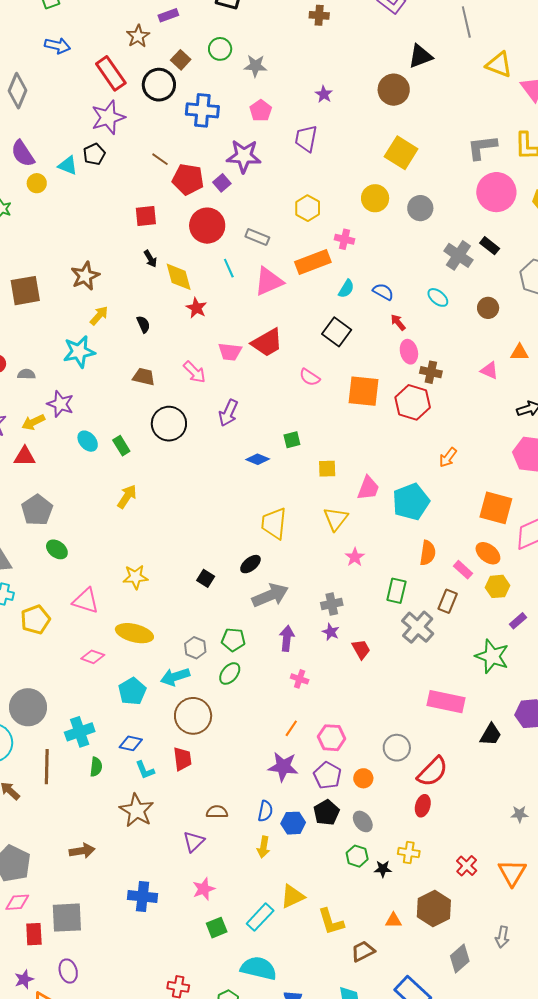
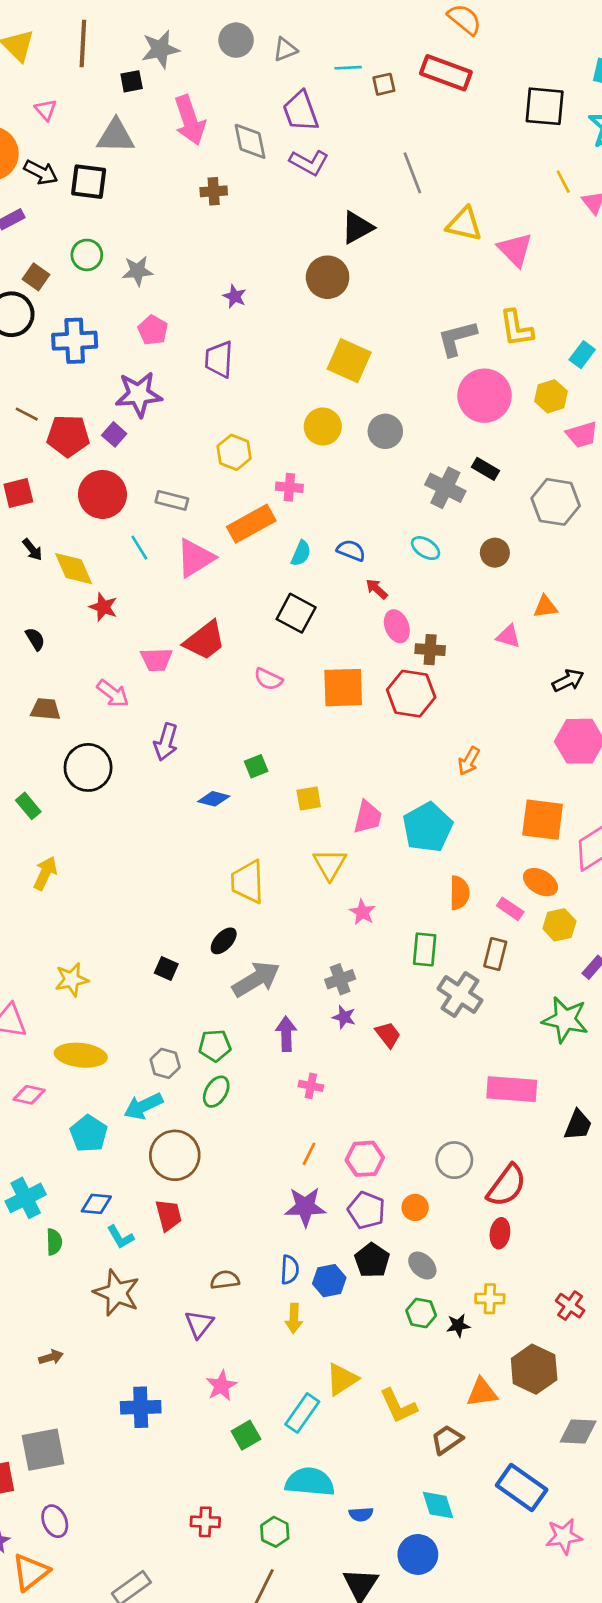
brown arrow: (82, 851) -> (51, 1357), size x0.7
orange triangle: (393, 920) -> (482, 1392), size x1.4
gray diamond: (460, 959) -> (578, 1431), turned 52

